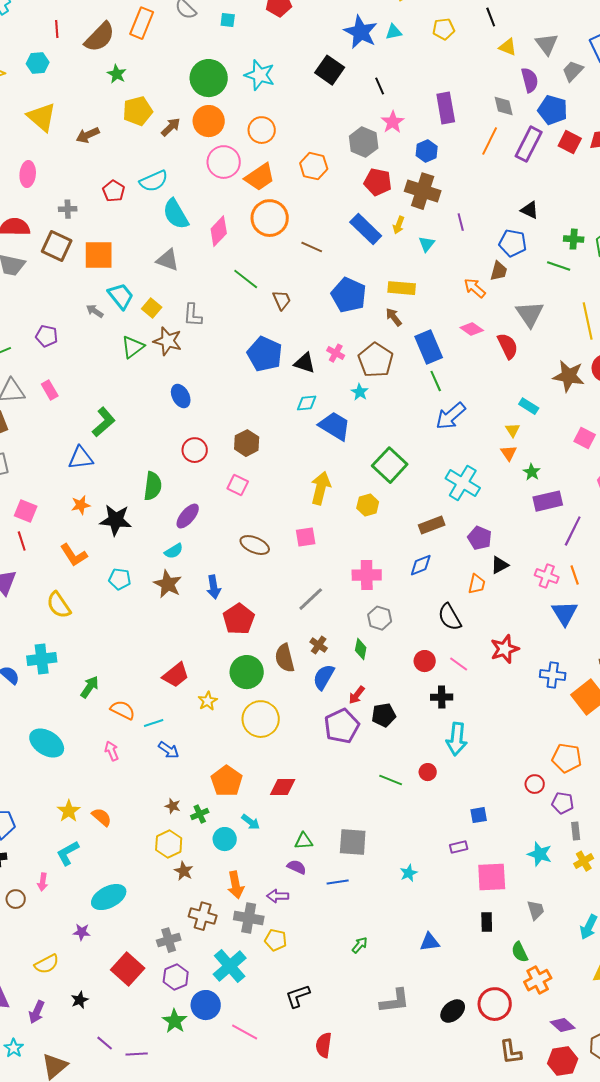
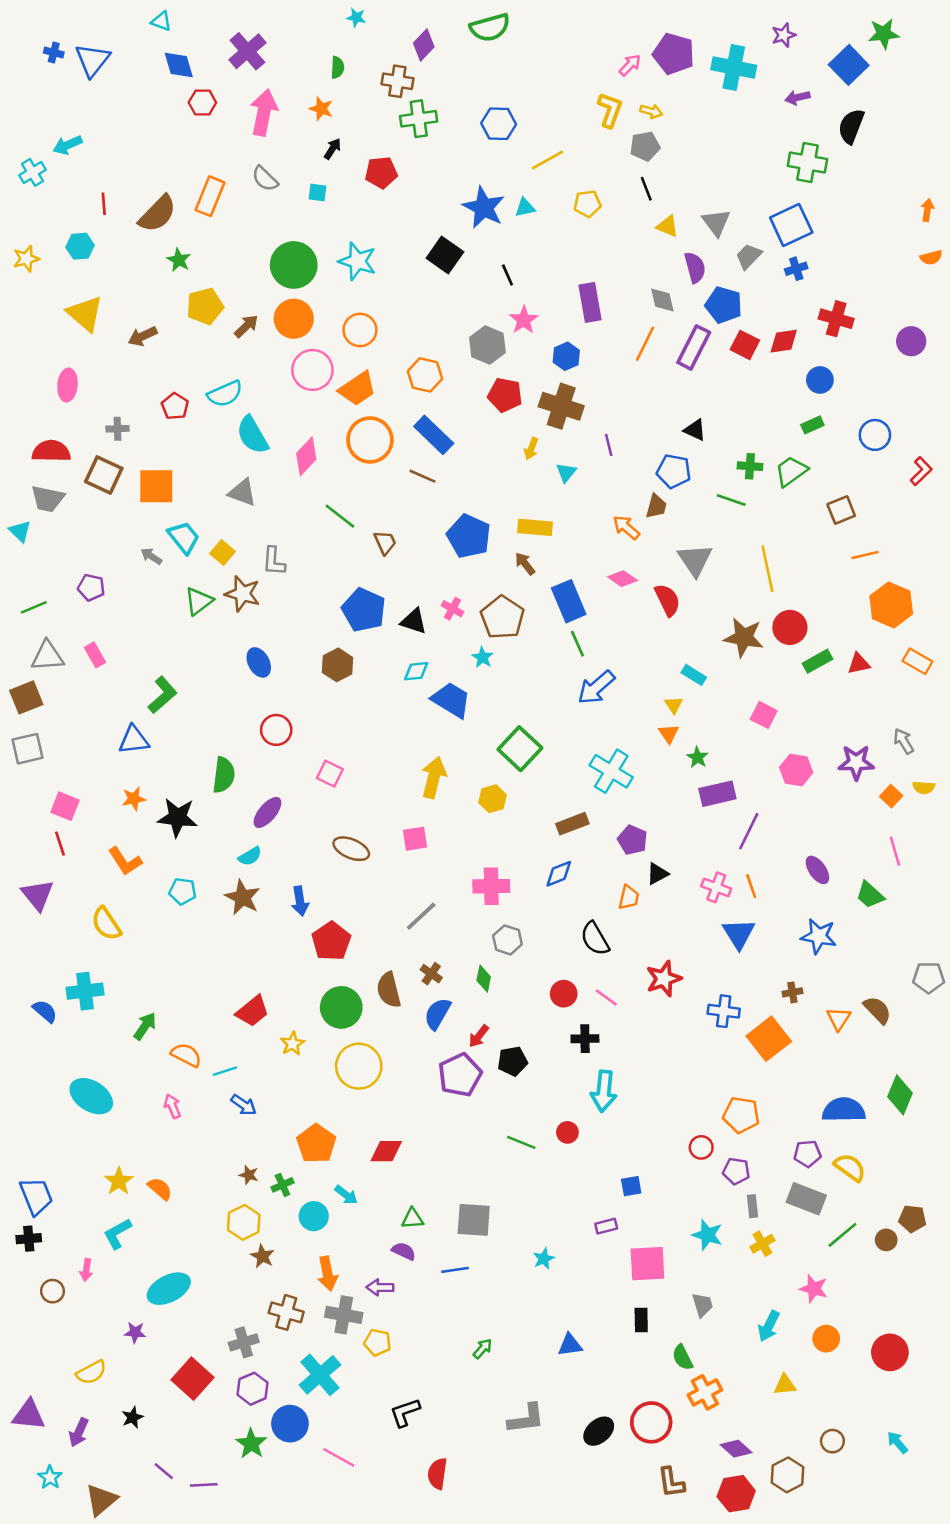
blue rectangle: (366, 229) -> (434, 435), moved
brown hexagon: (247, 443) -> (337, 665), moved

